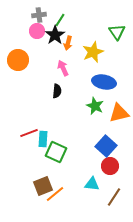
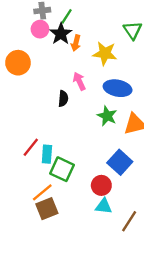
yellow star: (93, 52) -> (105, 53), turned 30
pink arrow: (63, 68) -> (79, 81), moved
red line: (29, 133) -> (31, 147), turned -30
red circle: (110, 166) -> (101, 185), moved
orange line: (55, 194) -> (42, 192), moved

